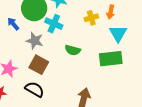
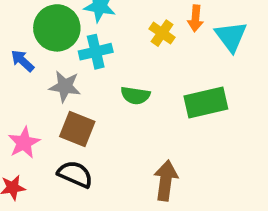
yellow cross: (91, 18) -> (162, 33), turned -32
cyan cross: (54, 24) -> (96, 52), turned -30
cyan triangle: (118, 33) -> (231, 36), moved

